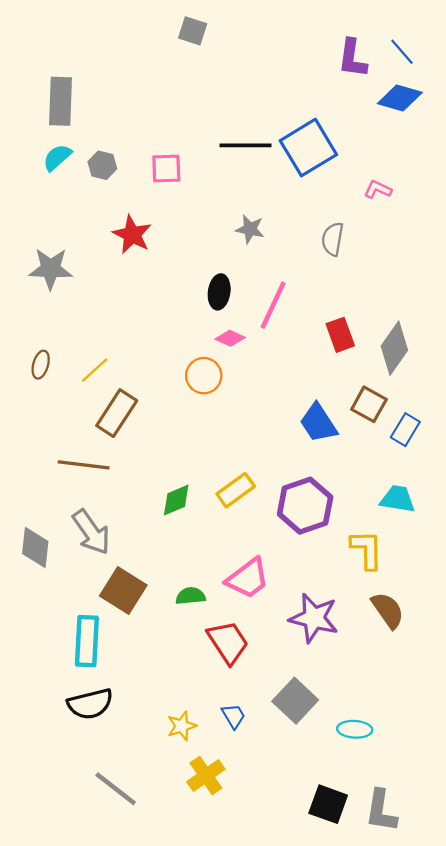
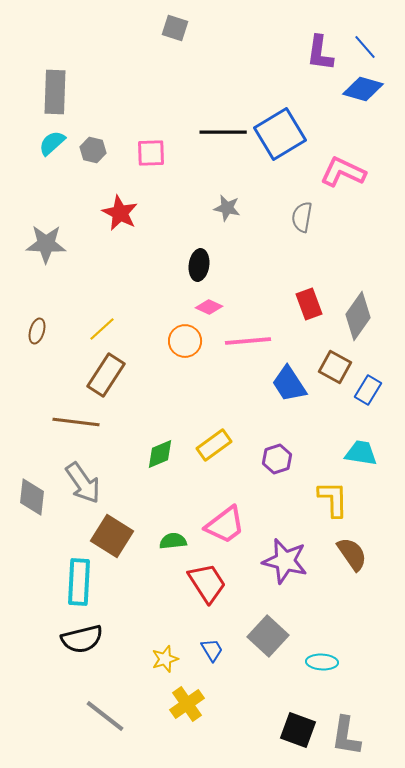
pink L-shape: (378, 189) -> (343, 172), size x1.8
pink line: (273, 305) -> (248, 341), moved, turned 60
yellow line: (95, 370) -> (102, 329), moved
purple hexagon: (305, 506) -> (277, 459), size x0.6

